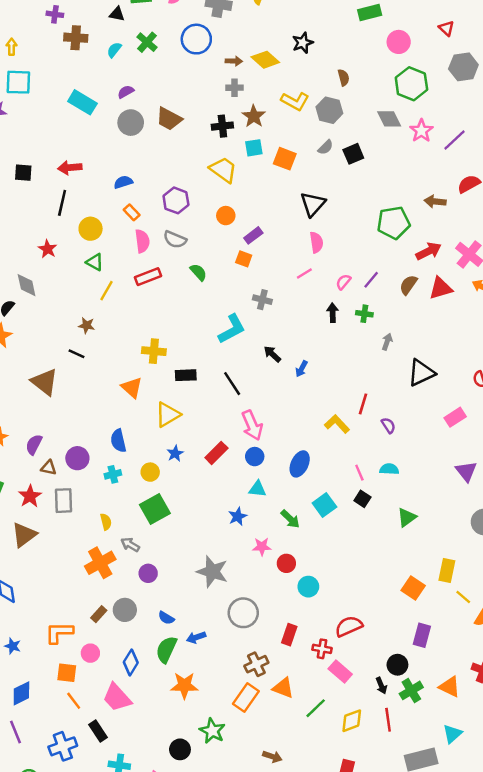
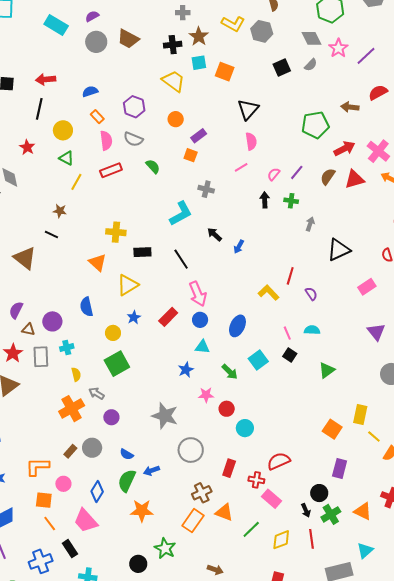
gray semicircle: (326, 147) -> (311, 65), moved
cyan cross: (113, 474) -> (67, 348), moved

